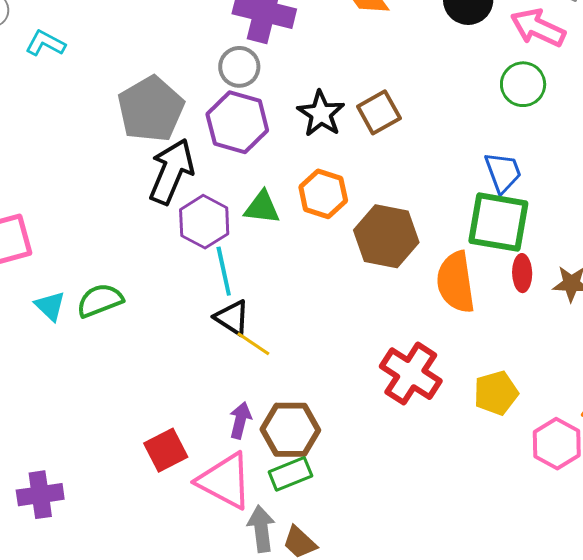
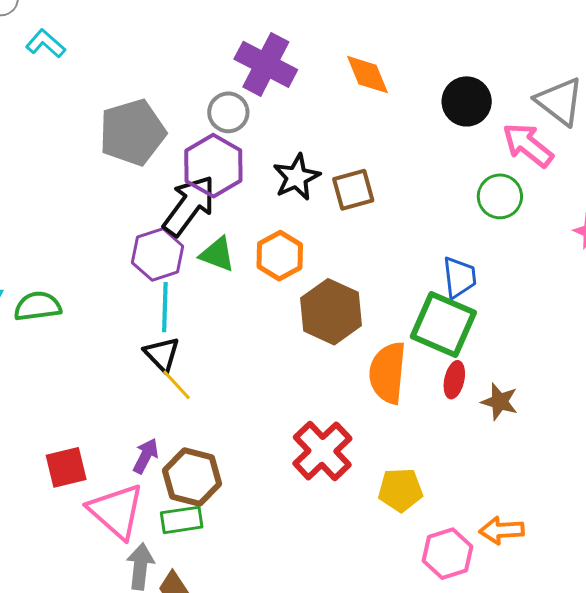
black arrow: (171, 171) -> (189, 206), moved

